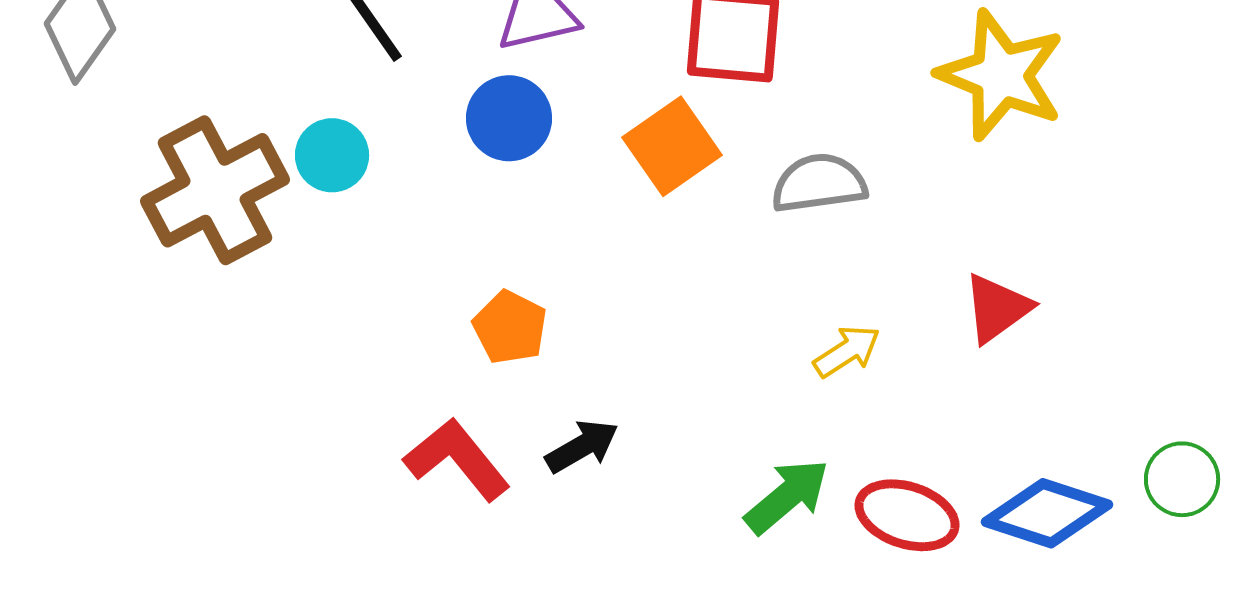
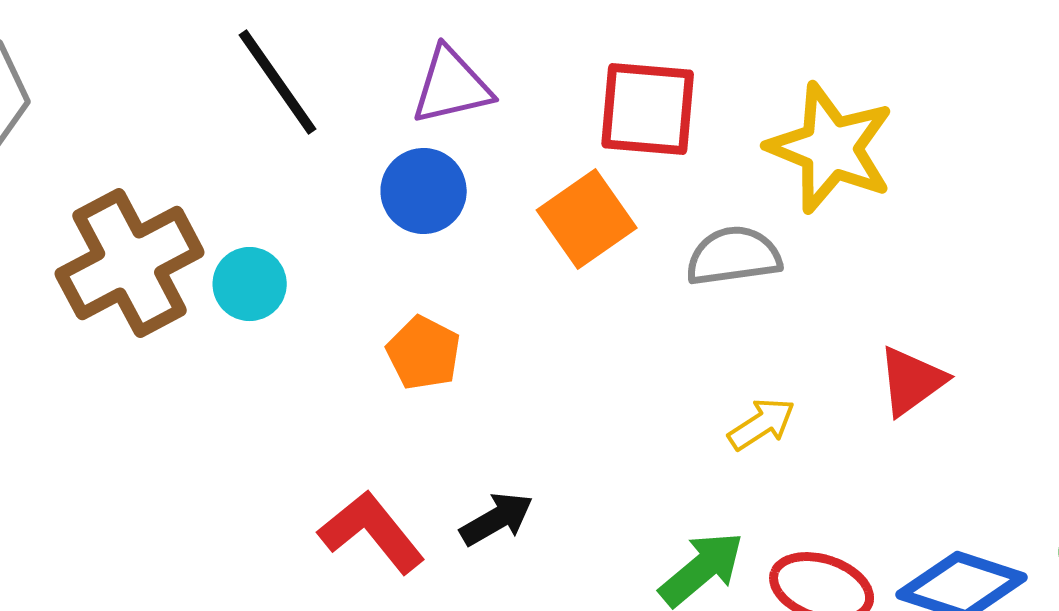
yellow star: (1001, 75) -> (831, 148), moved
cyan circle: (332, 155) -> (250, 284), moved
orange pentagon: (510, 327) -> (424, 353), moved

